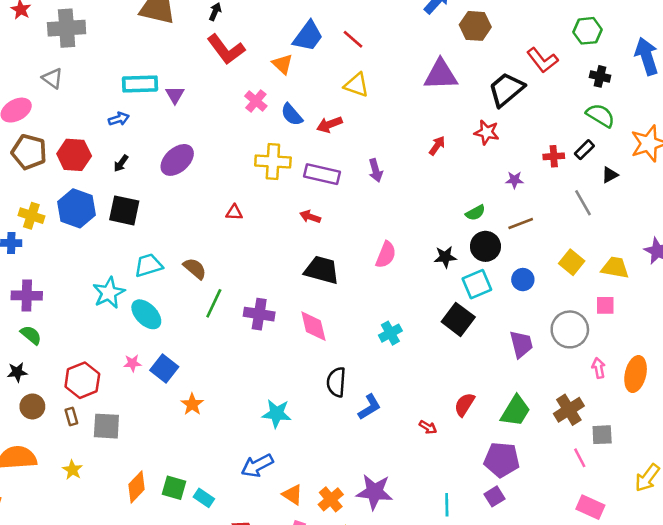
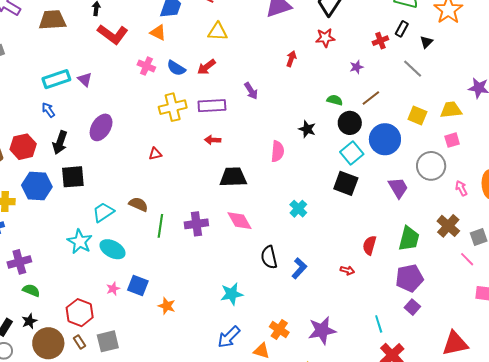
blue arrow: (119, 119) -> (48, 110), turned -91
black arrow: (121, 163) -> (60, 142), size x1.6
green semicircle: (475, 213) -> (335, 100), turned -119
black star: (445, 257) -> (307, 129), moved, turned -30
blue circle: (523, 280) -> (385, 139), size x1.8
brown circle: (32, 406) -> (48, 343), size x1.6
orange cross: (331, 499) -> (279, 330), moved

